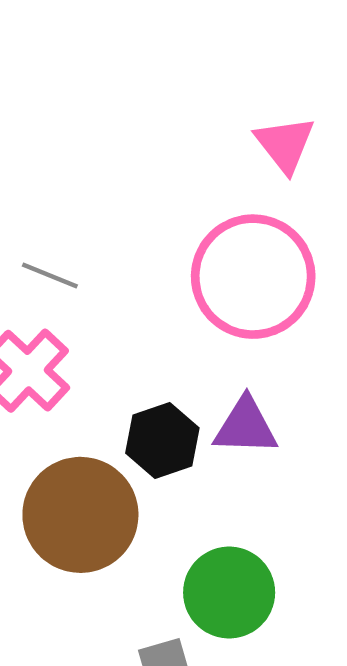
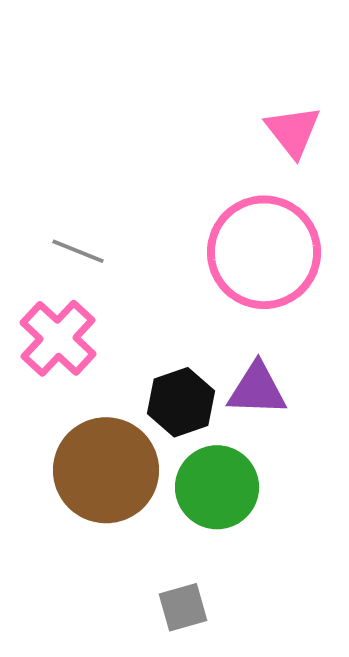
green circle: (229, 593) -> (217, 487), moved

